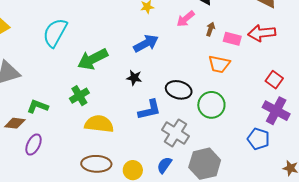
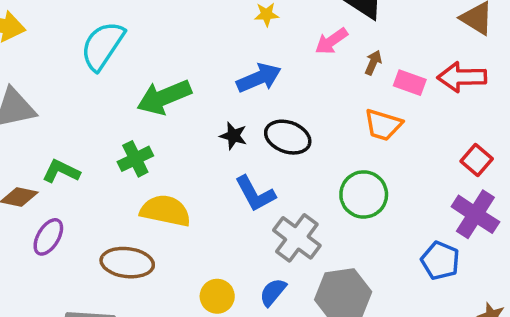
black ellipse: (179, 90) -> (288, 137), moved
blue L-shape: (149, 110) -> (255, 194), turned 70
brown ellipse: (96, 164) -> (127, 263), moved

